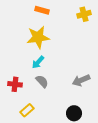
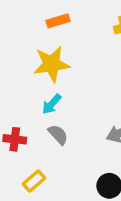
orange rectangle: (42, 10) -> (58, 21), turned -32

